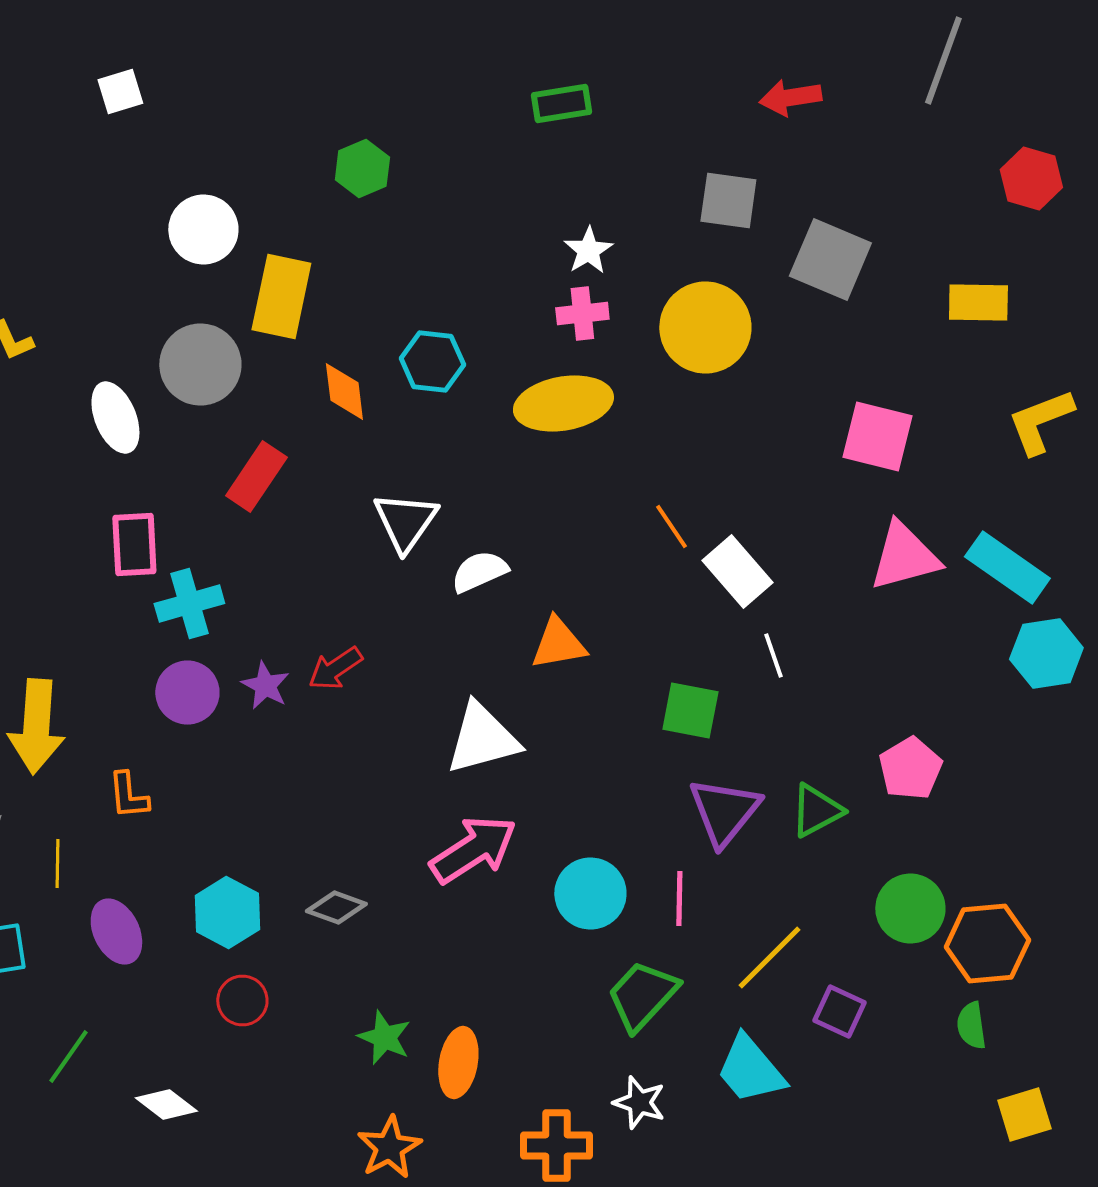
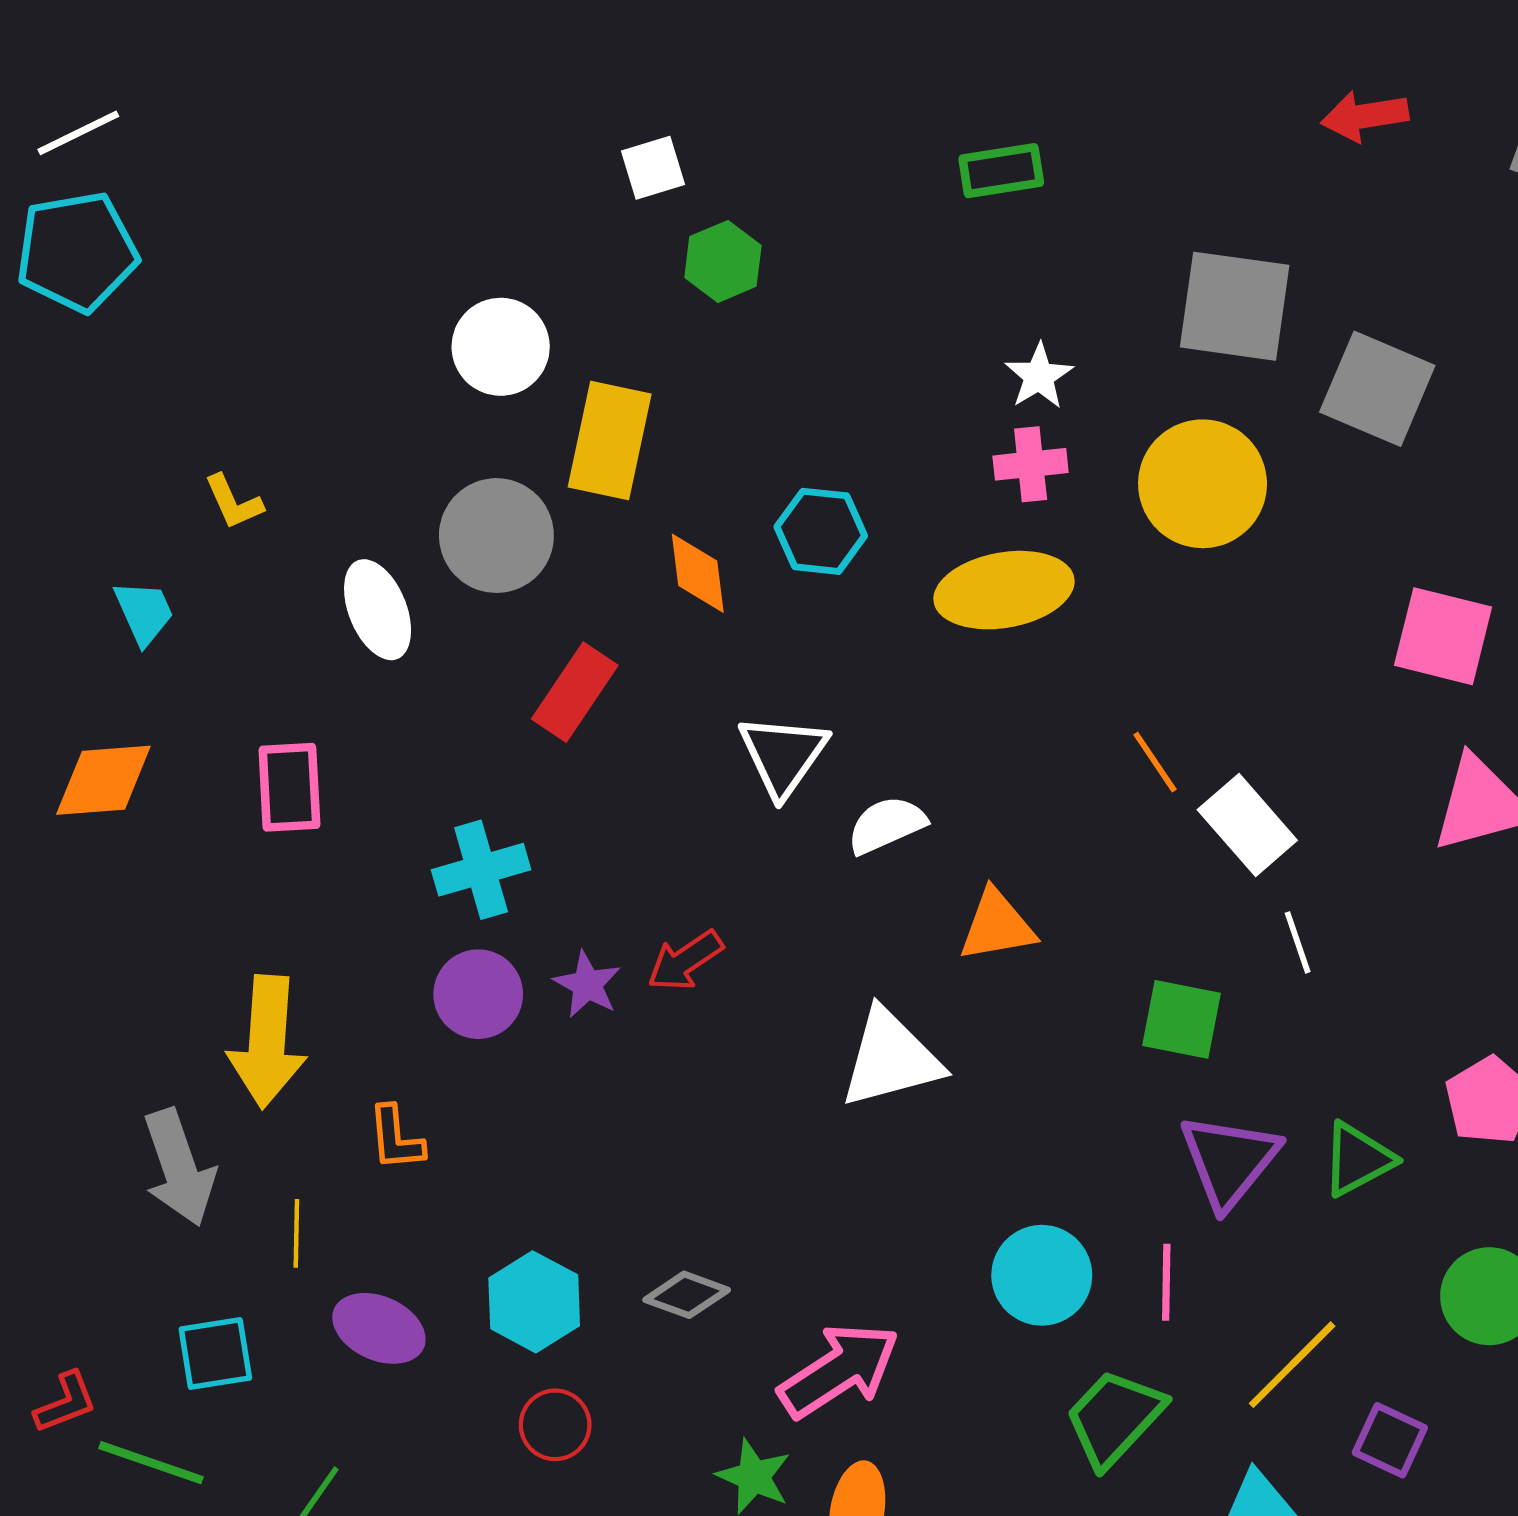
white square: (120, 92) -> (653, 168), moved
red arrow: (790, 98) -> (1365, 116), moved
gray square: (728, 200) -> (1235, 306), size x1.4
pink rectangle: (134, 544) -> (289, 787), moved
pink arrow: (473, 850) -> (839, 1370), moved
purple ellipse: (116, 932) -> (379, 1328), turned -40

